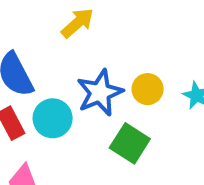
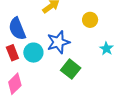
yellow circle: (148, 89) -> (90, 20), moved

